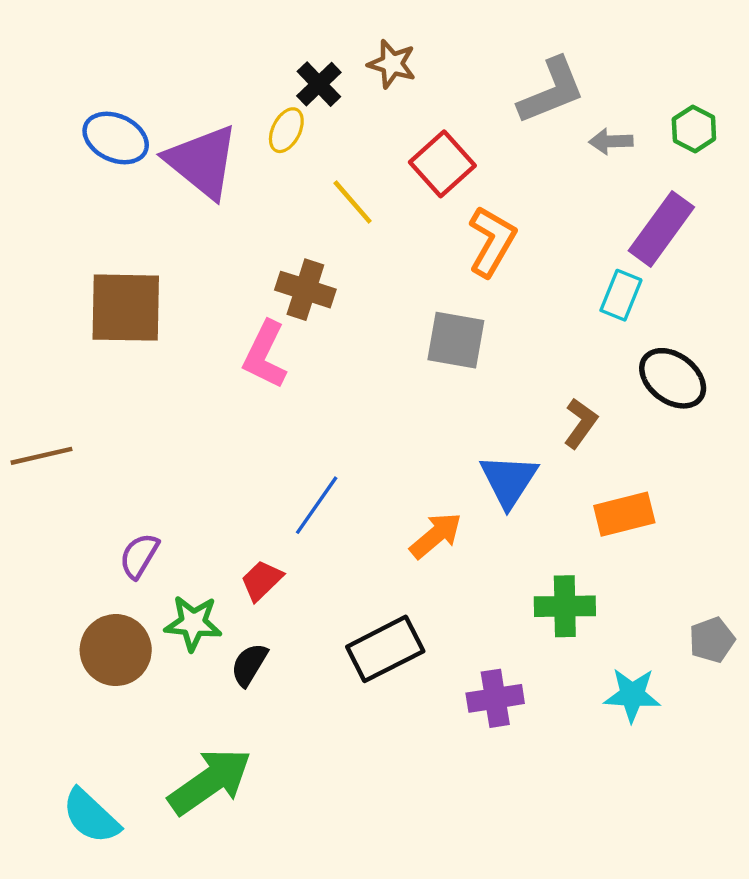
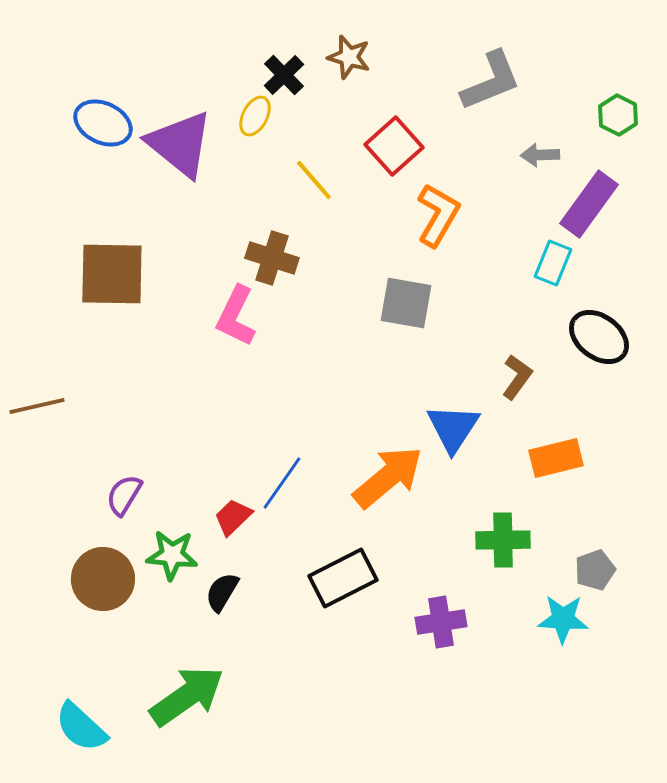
gray arrow: (611, 141) -> (540, 155), moved
blue line: (317, 505) -> (282, 483), moved
orange arrow: (436, 536) -> (388, 477), size x1.5
gray pentagon: (712, 640) -> (595, 570), moved

